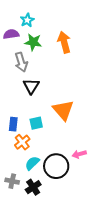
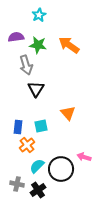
cyan star: (27, 20) -> (39, 15), moved
orange arrow: (64, 42) -> (69, 45), turned -40
orange triangle: (63, 110) -> (68, 113), size x0.7
pink arrow: (79, 154) -> (84, 157), turned 32

